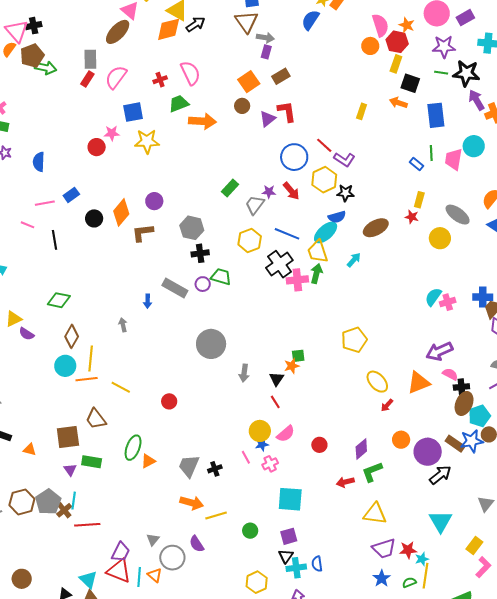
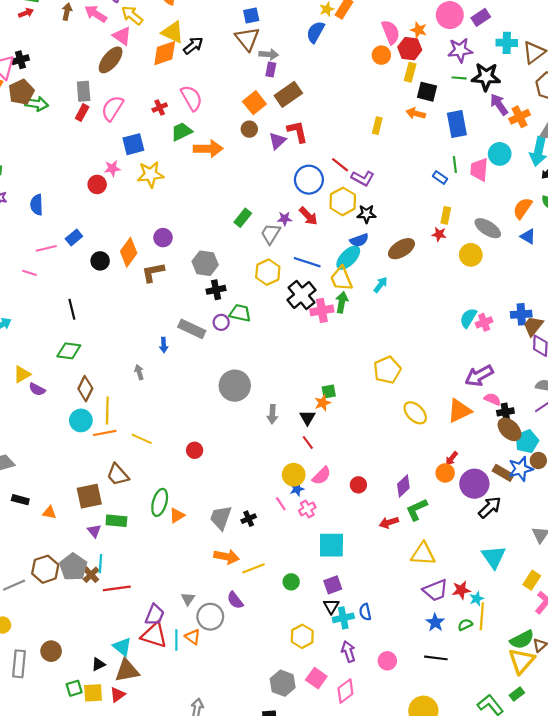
brown rectangle: (281, 76) -> (288, 94), size x1.4
black line: (55, 240) -> (72, 309), moved
brown ellipse: (464, 404) -> (509, 429), turned -65
red arrow: (387, 405) -> (452, 458), moved

